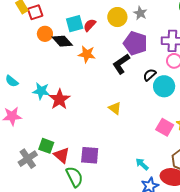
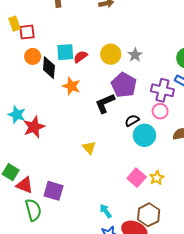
black diamond: (62, 41) -> (49, 68), turned 35
red triangle: (62, 155) -> (25, 185), turned -30

